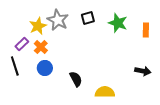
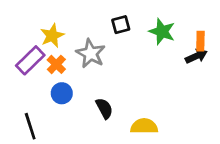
gray star: (58, 20) -> (91, 53), moved
purple rectangle: (22, 44) -> (30, 60), size x1.5
black line: (15, 66) -> (30, 126), moved
black arrow: (143, 71) -> (196, 56), moved, turned -35

